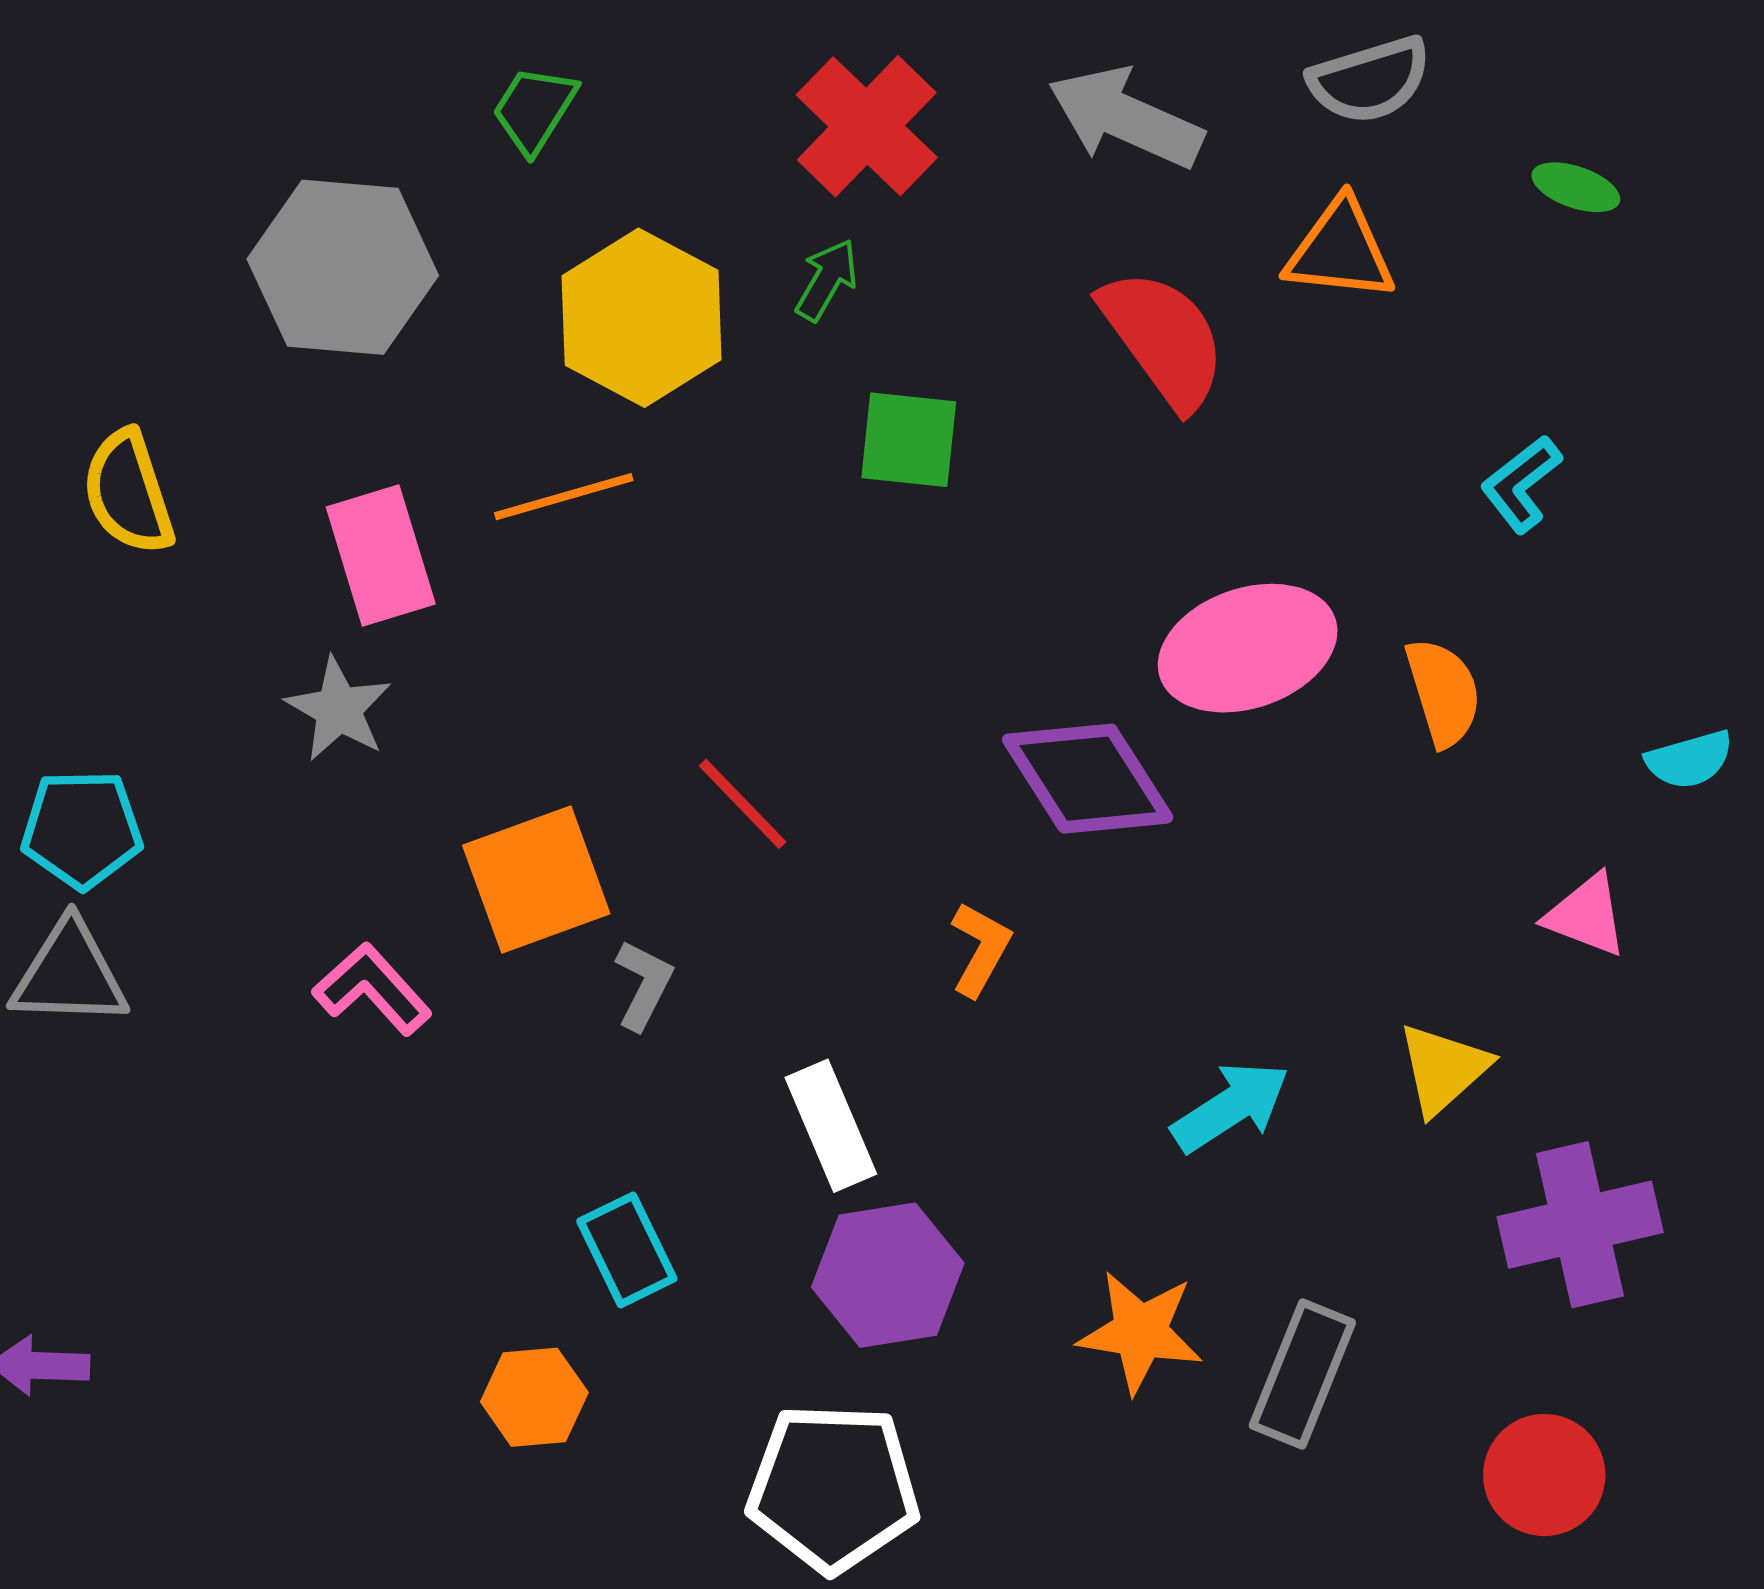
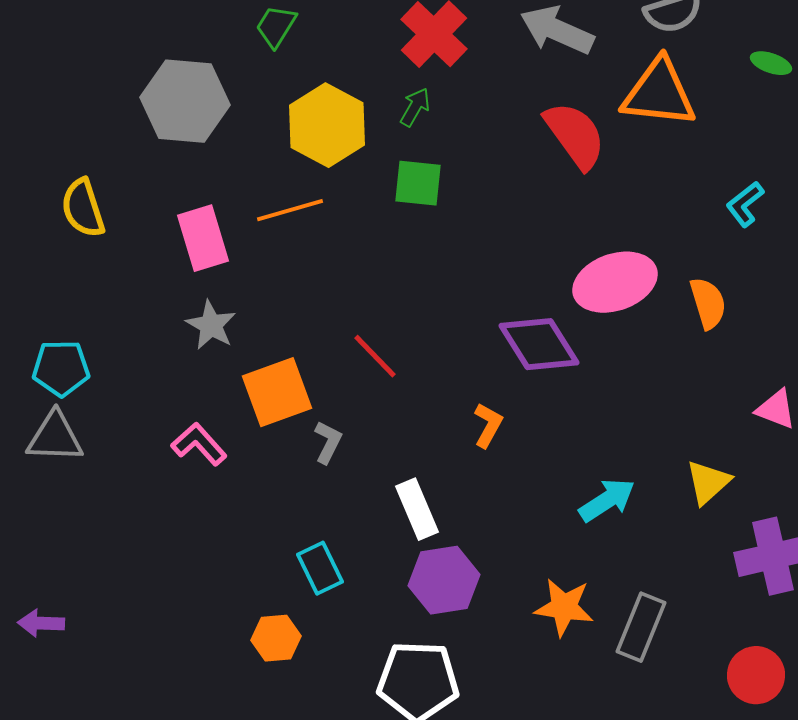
orange triangle: (1340, 250) -> (659, 93), size x1.4
green square: (909, 440) -> (418, 183), moved
gray star: (339, 709) -> (211, 325), moved

